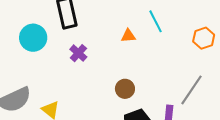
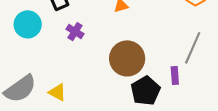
brown circle: (125, 89) -> (127, 58), size x1.8

